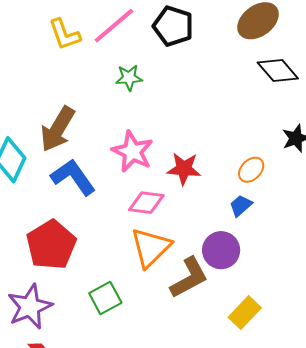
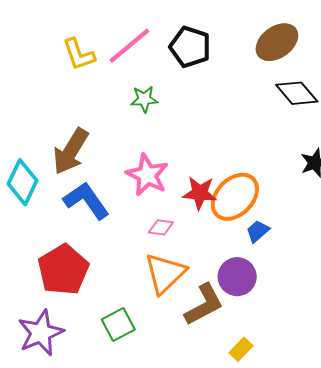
orange ellipse: (251, 170) -> (235, 197), moved, size x1.8
pink diamond: (146, 203) -> (161, 227), size x0.7
yellow rectangle: (245, 313) -> (241, 349), moved, size x0.7

